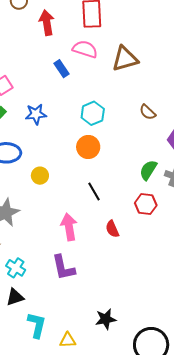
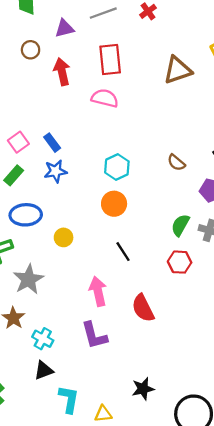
brown triangle: (125, 59) -> (178, 70), moved
blue rectangle: (61, 69) -> (52, 143), moved
red semicircle: (112, 229) -> (143, 308), moved, size x1.5

